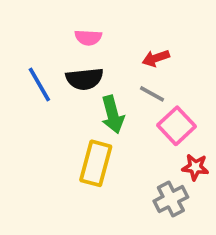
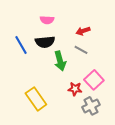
pink square: (176, 126) -> (94, 80), moved
yellow rectangle: (96, 163) -> (36, 99), moved, turned -50
red star: (195, 167) -> (75, 89), moved

